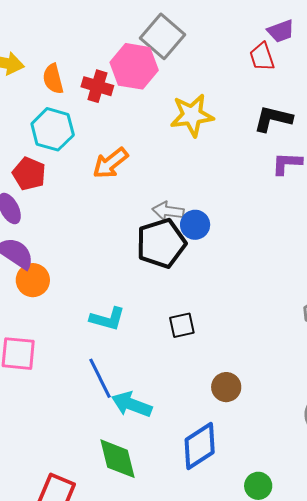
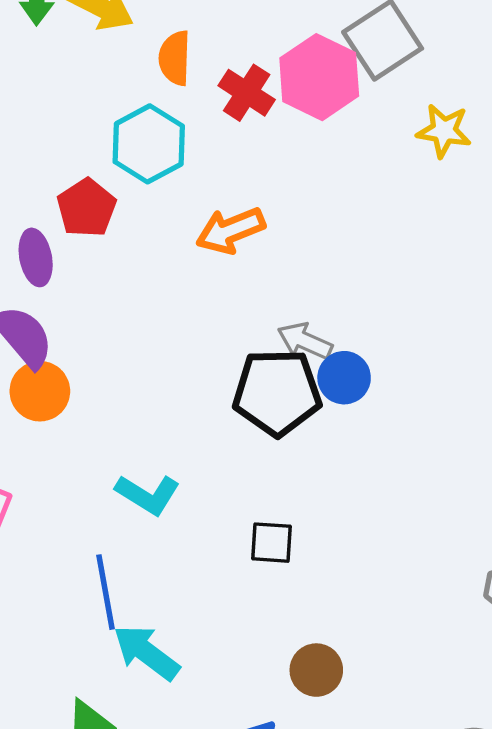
yellow star: (192, 115) -> (444, 131), moved, size x0.7

